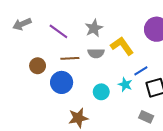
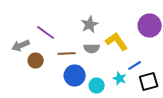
gray arrow: (22, 24) -> (21, 46), moved
purple line: (58, 31) -> (46, 32), moved
blue circle: (62, 82) -> (75, 76), moved

